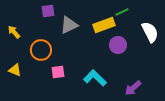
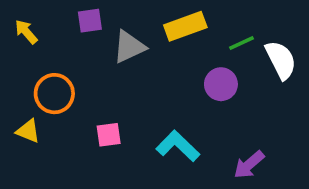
green line: (122, 12) -> (242, 43), moved
yellow rectangle: (104, 25) -> (185, 26), moved
yellow arrow: (14, 32) -> (26, 32), moved
orange circle: (41, 50) -> (54, 94), moved

